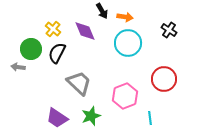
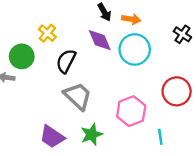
purple diamond: (85, 31) -> (100, 40), moved
black semicircle: (57, 53) -> (66, 61), moved

